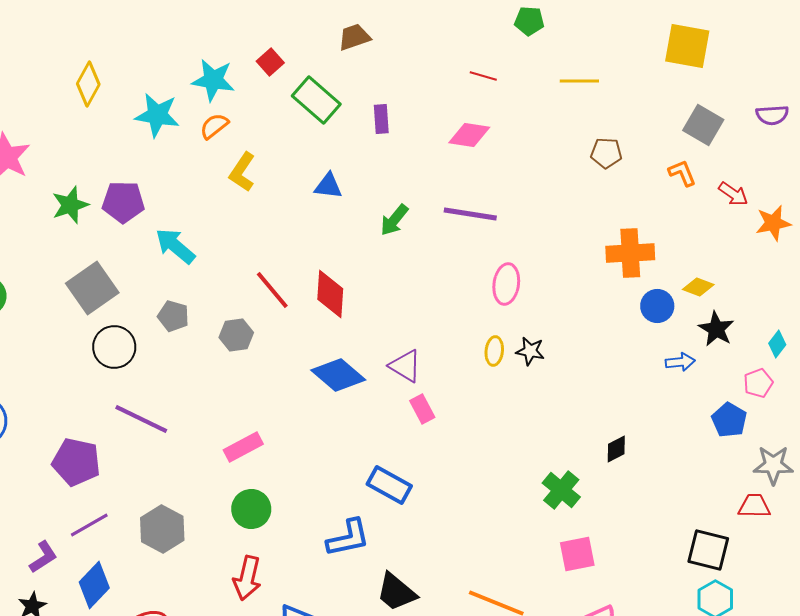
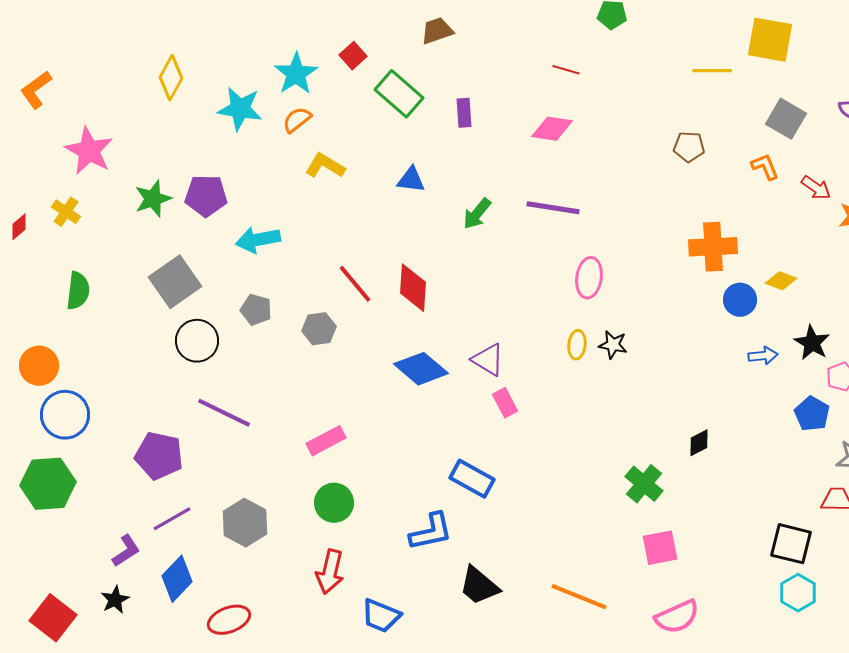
cyan star: (213, 80) -> (296, 74), turned 30
yellow line: (579, 81) -> (712, 71), moved
yellow L-shape: (242, 172) -> (325, 166), turned 87
cyan arrow: (175, 246) -> (258, 240), turned -51
black star: (716, 329) -> (812, 343), moved

